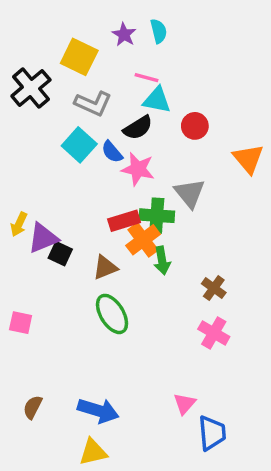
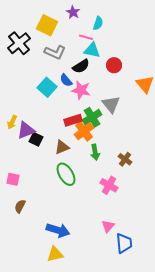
cyan semicircle: (159, 31) -> (98, 23), moved, turned 32
cyan square: (79, 145) -> (47, 87), moved
green cross: (157, 216) -> (92, 117), turned -36
green arrow: (162, 260) -> (95, 152), moved
pink cross: (214, 333) -> (109, 185), moved
brown semicircle: (33, 407) -> (20, 206), moved

